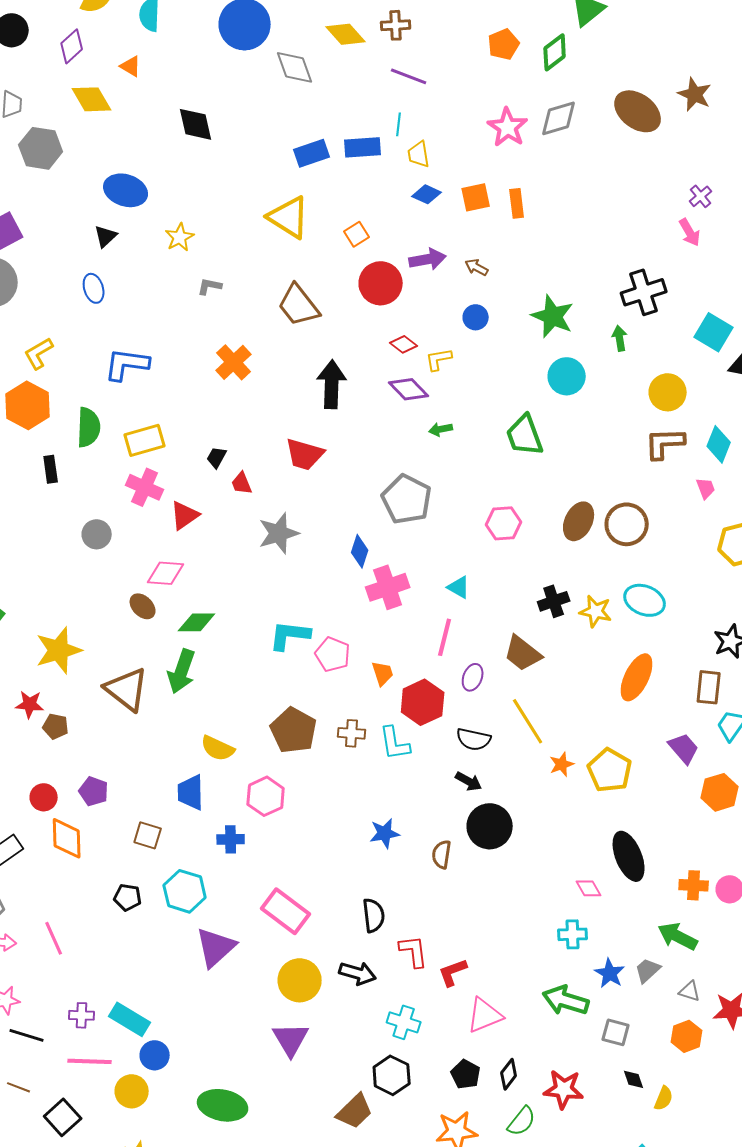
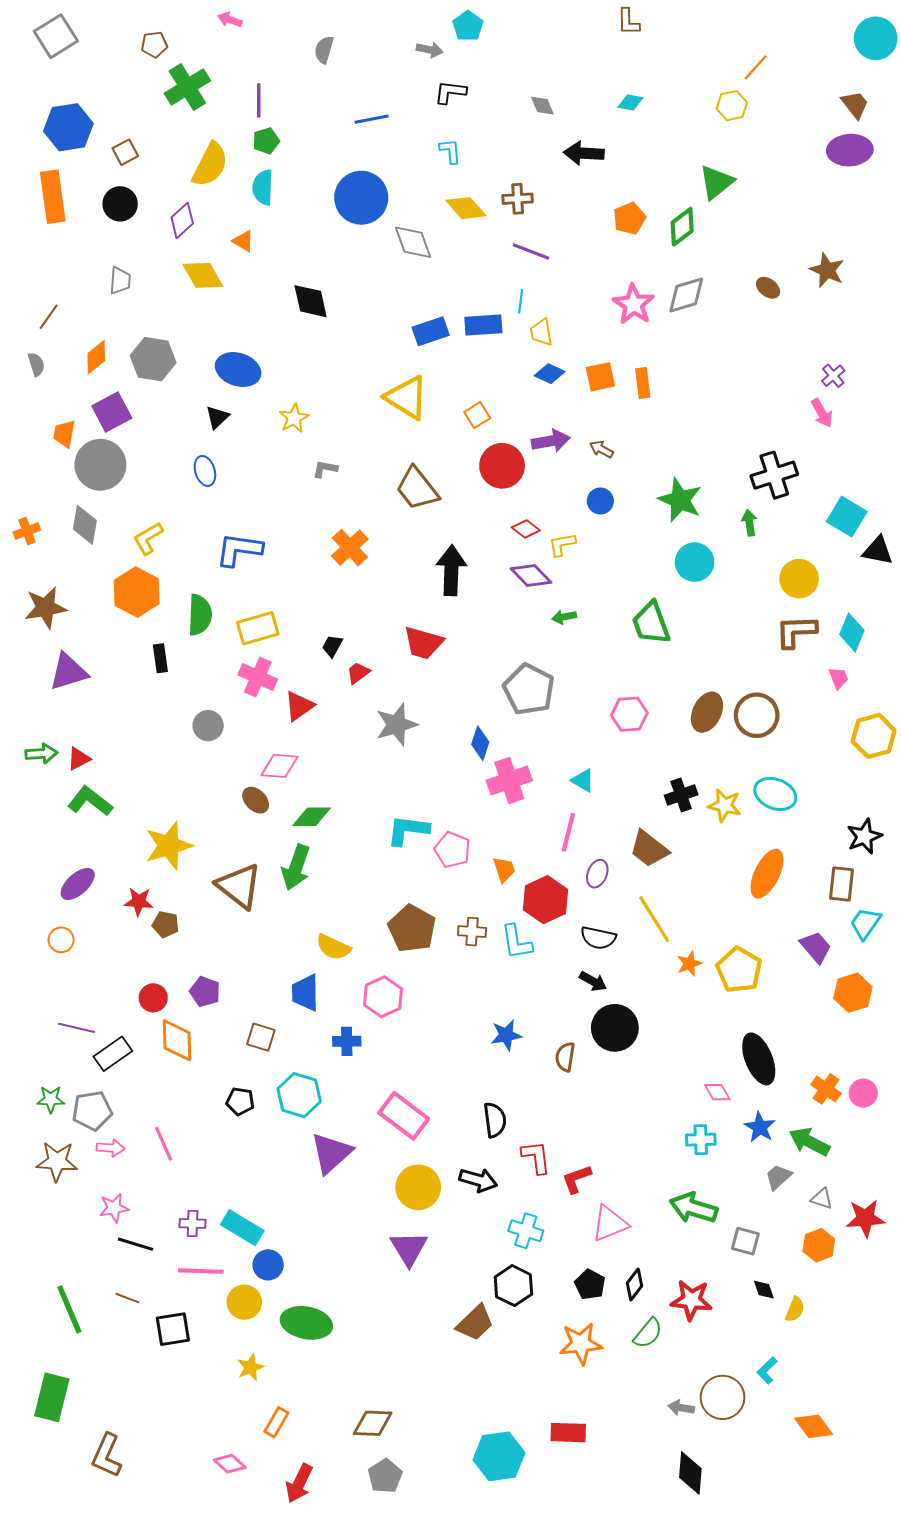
brown ellipse: (638, 111) -> (768, 288), size x0.5
gray hexagon: (41, 148) -> (153, 359), moved
red trapezoid: (242, 483) -> (358, 673), turned 75
orange cross: (694, 885) -> (826, 1089), turned 32
blue star: (610, 973) -> (760, 1127), moved
green ellipse: (223, 1105) -> (306, 1323), moved
black square: (63, 1117) -> (173, 1329), turned 33

